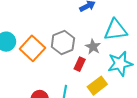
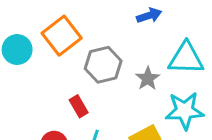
orange square: (32, 48) -> (62, 36), moved
red rectangle: (80, 64) -> (79, 106), moved, turned -64

